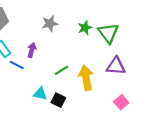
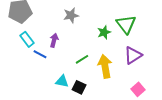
green star: (85, 28) -> (104, 32), moved
purple triangle: (116, 66) -> (133, 55), turned -36

